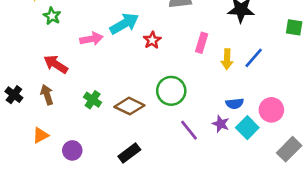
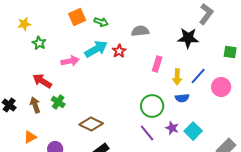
red star: (152, 40) -> (119, 51), moved
green circle: (171, 91) -> (152, 106), moved
green cross: (93, 100) -> (58, 102), moved
blue semicircle: (235, 104) -> (182, 98), moved
brown diamond: (129, 106) -> (91, 124), moved
pink circle: (271, 110) -> (221, 87), moved

